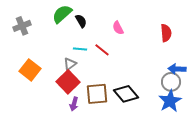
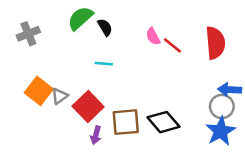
red semicircle: (166, 33) -> (215, 43), size x1.4
red line: (102, 50) -> (172, 45), moved
gray triangle: (70, 64) -> (60, 96), moved

